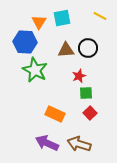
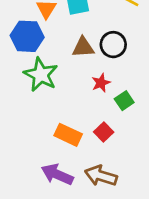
green square: (86, 93) -> (124, 101), moved, turned -32
red square: (90, 113) -> (104, 132), moved

